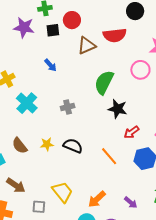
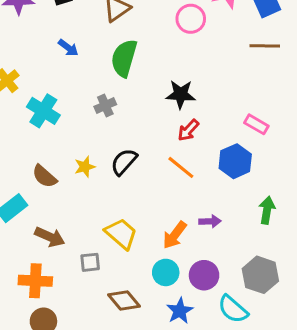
pink circle: (140, 70) -> (191, 19), moved
green semicircle: (104, 82) -> (124, 58), moved
red arrow: (131, 132) -> (188, 130), moved
black semicircle: (73, 146) -> (124, 162), turned -60
purple arrow: (131, 203) -> (210, 221), moved, turned -32

